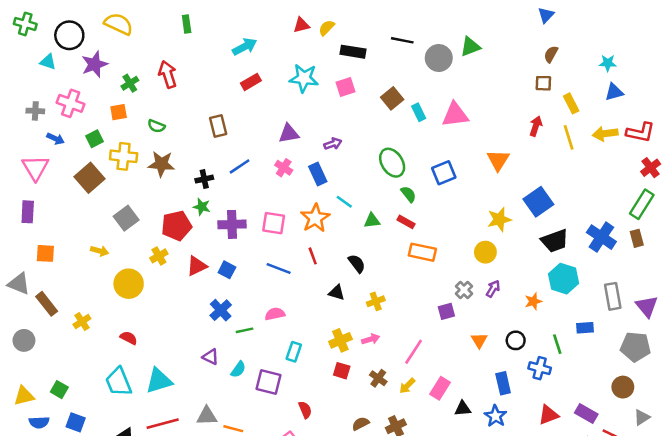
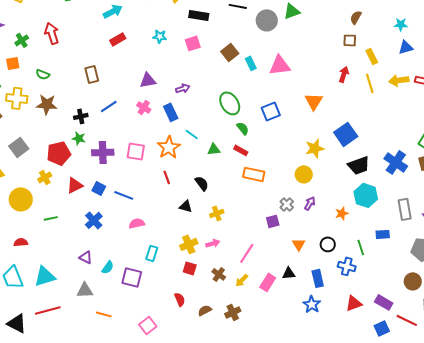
cyan star: (304, 78) -> (160, 36), size x0.6
blue line: (279, 269) -> (124, 195), moved
green line: (245, 330) -> (51, 218), moved
red semicircle: (129, 338) -> (21, 242), turned -32
black triangle: (463, 408) -> (289, 273), moved
red semicircle: (305, 410) -> (180, 299), moved
gray triangle: (207, 416) -> (85, 290), moved

